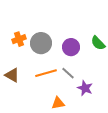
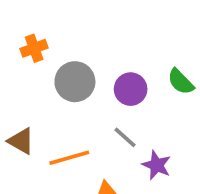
orange cross: (19, 39) -> (34, 48), moved
orange line: (46, 73) -> (69, 158), moved

